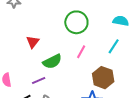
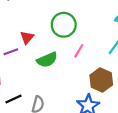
green circle: (76, 22) -> (64, 25), moved
purple line: (39, 80) -> (11, 52), moved

